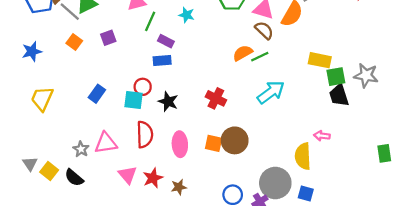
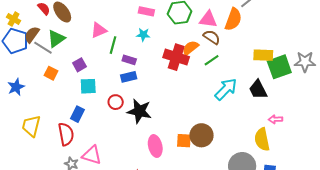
orange semicircle: (243, 53) -> (190, 48), moved
green square: (336, 77) -> (279, 67), size x1.4
black trapezoid: (339, 95) -> (258, 90), moved
red cross: (216, 98) -> (176, 57), moved, size x1.4
cyan square: (134, 100) -> (88, 86), moved
black star: (168, 102) -> (139, 111), size x1.4
red semicircle: (145, 134) -> (66, 134), moved
pink triangle: (106, 143) -> (92, 155), turned 35

